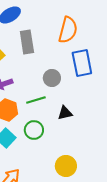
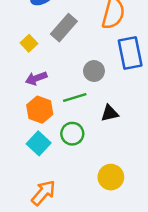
gray rectangle: (27, 42) -> (64, 28), turned 50

